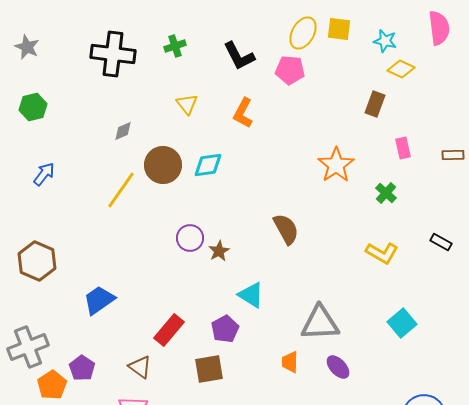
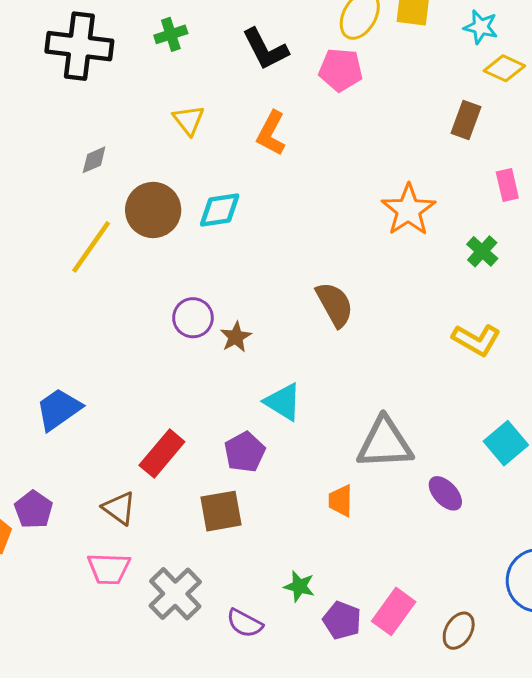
purple ellipse: (338, 367) -> (445, 493), moved

